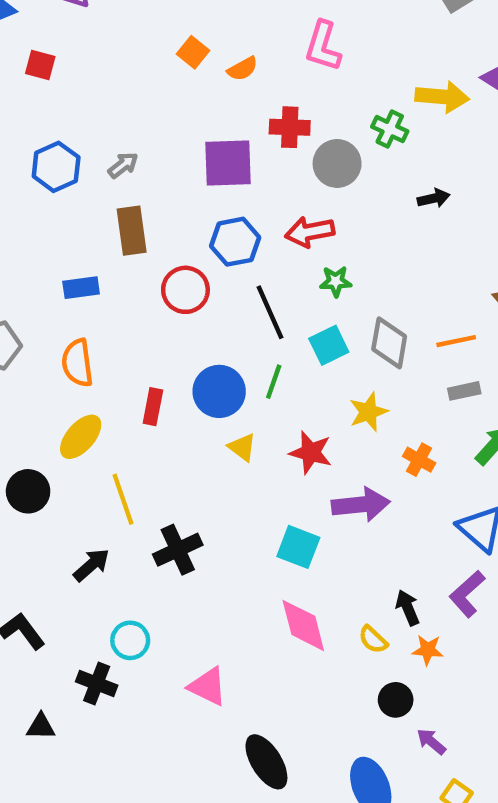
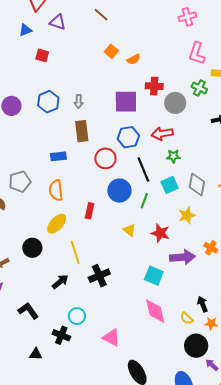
pink L-shape: (323, 46) -> (197, 53), moved
gray arrow: (123, 165) -> (79, 102), turned 128
blue circle: (219, 391) -> (119, 191), moved
orange cross: (419, 460) -> (211, 248), moved
black circle: (396, 700) -> (196, 346), size x1.5

